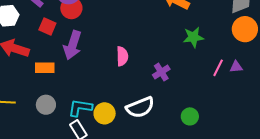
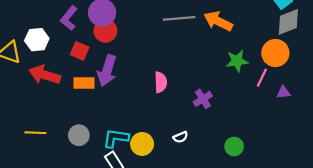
orange circle: (245, 29) -> (275, 53), moved
orange rectangle: (45, 68) -> (84, 83), moved
pink line: (218, 68) -> (262, 78), moved
white semicircle: (140, 107) -> (181, 137), size x0.5

